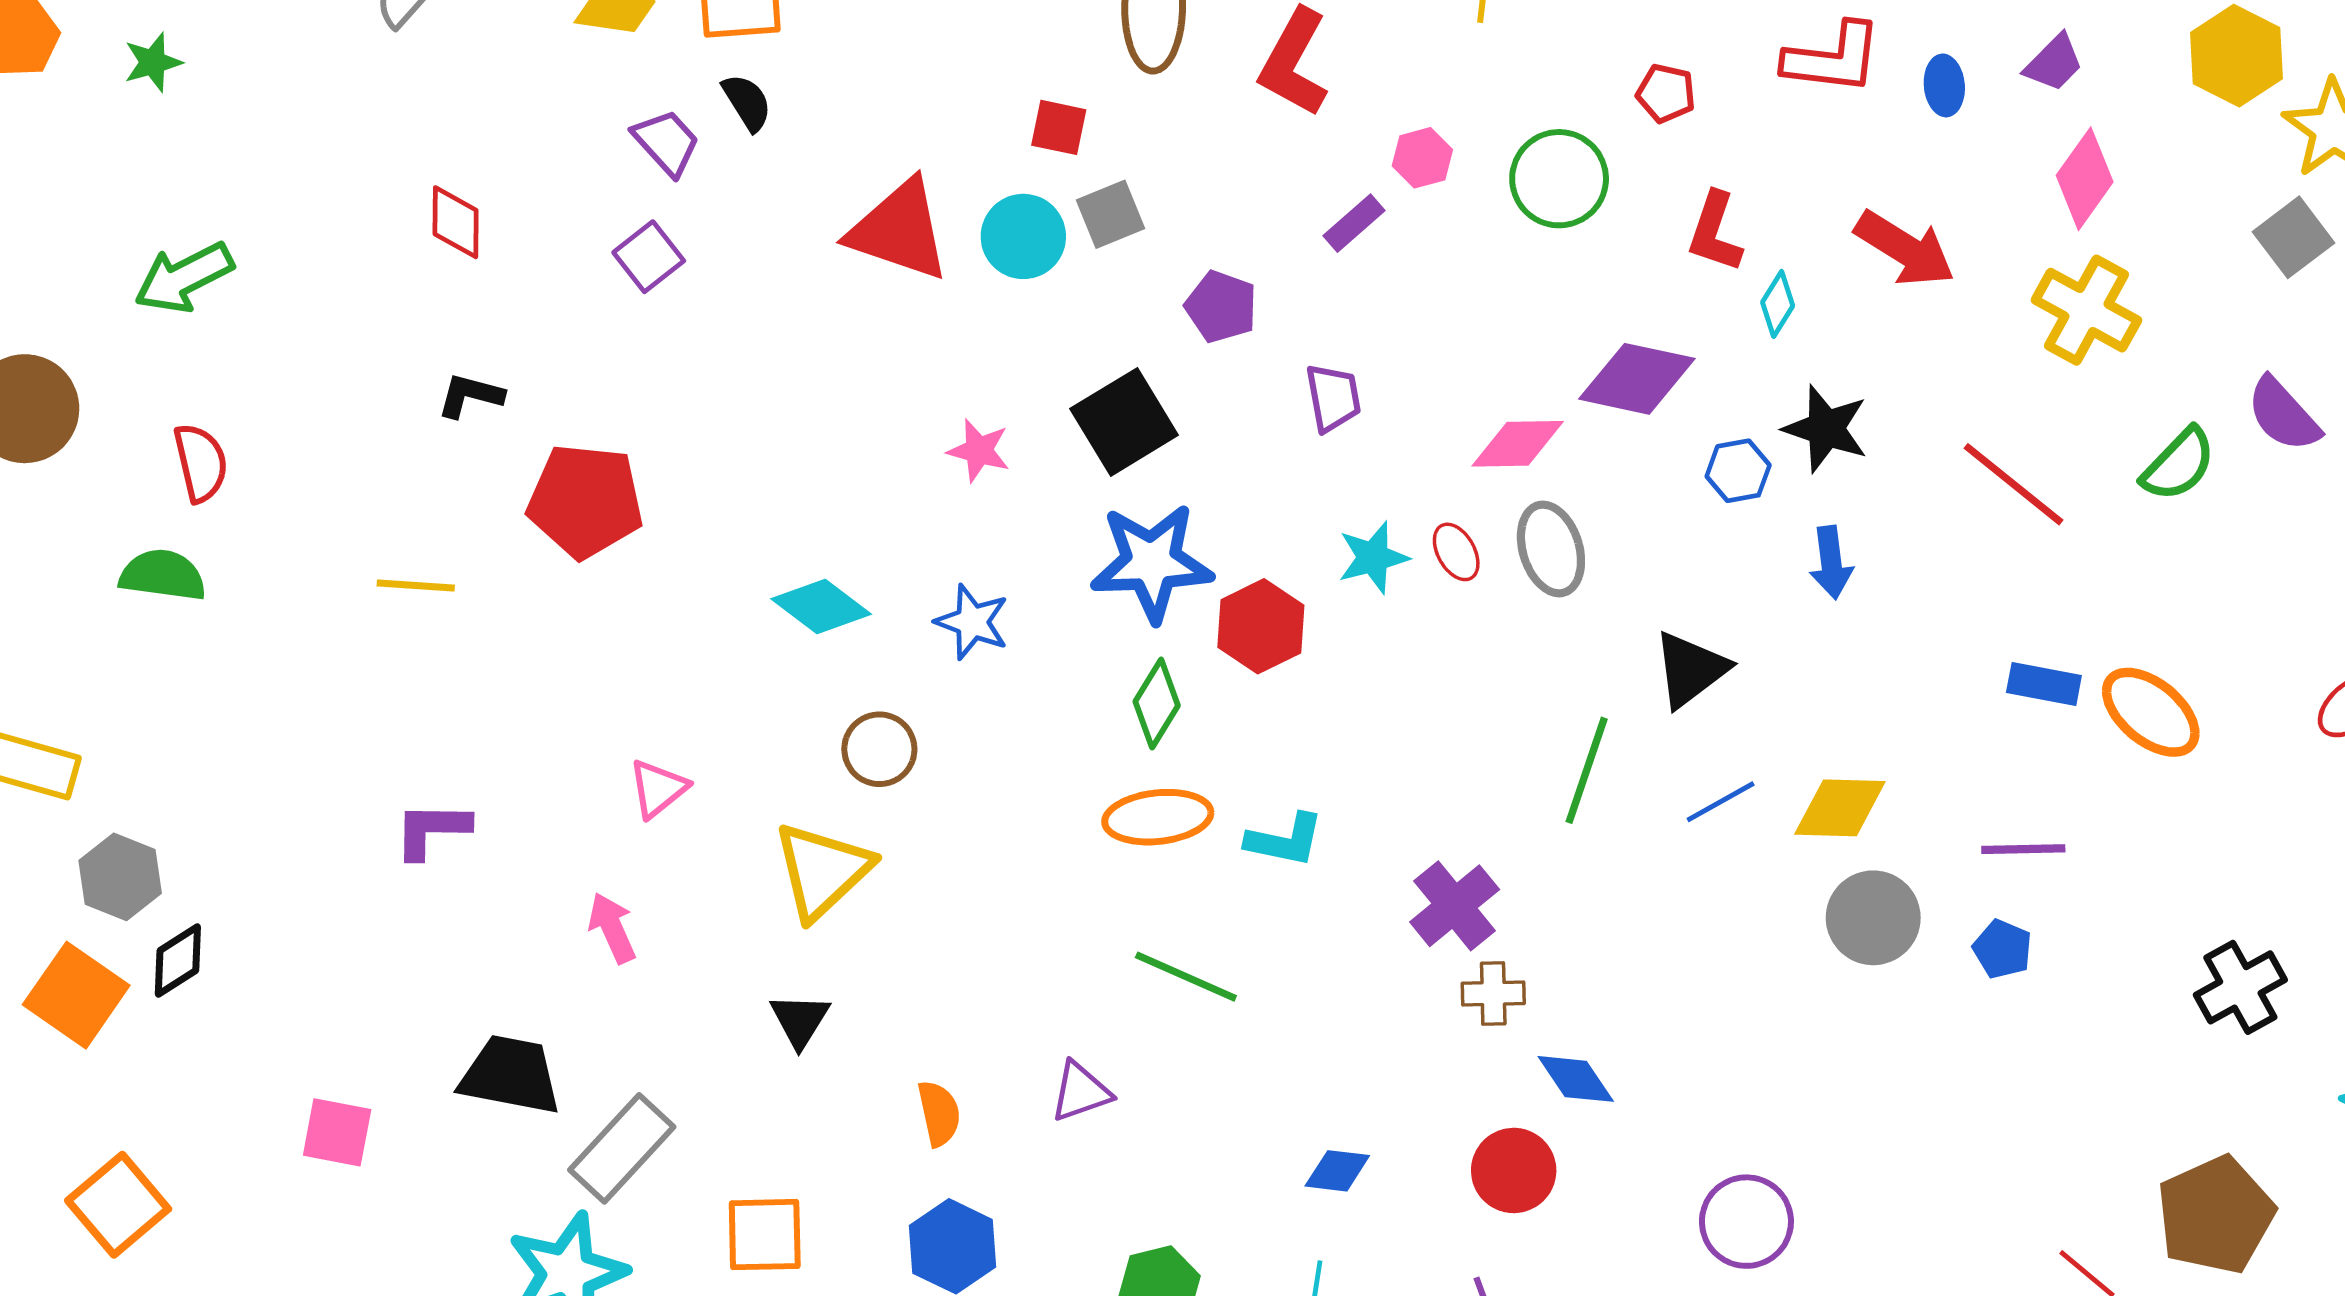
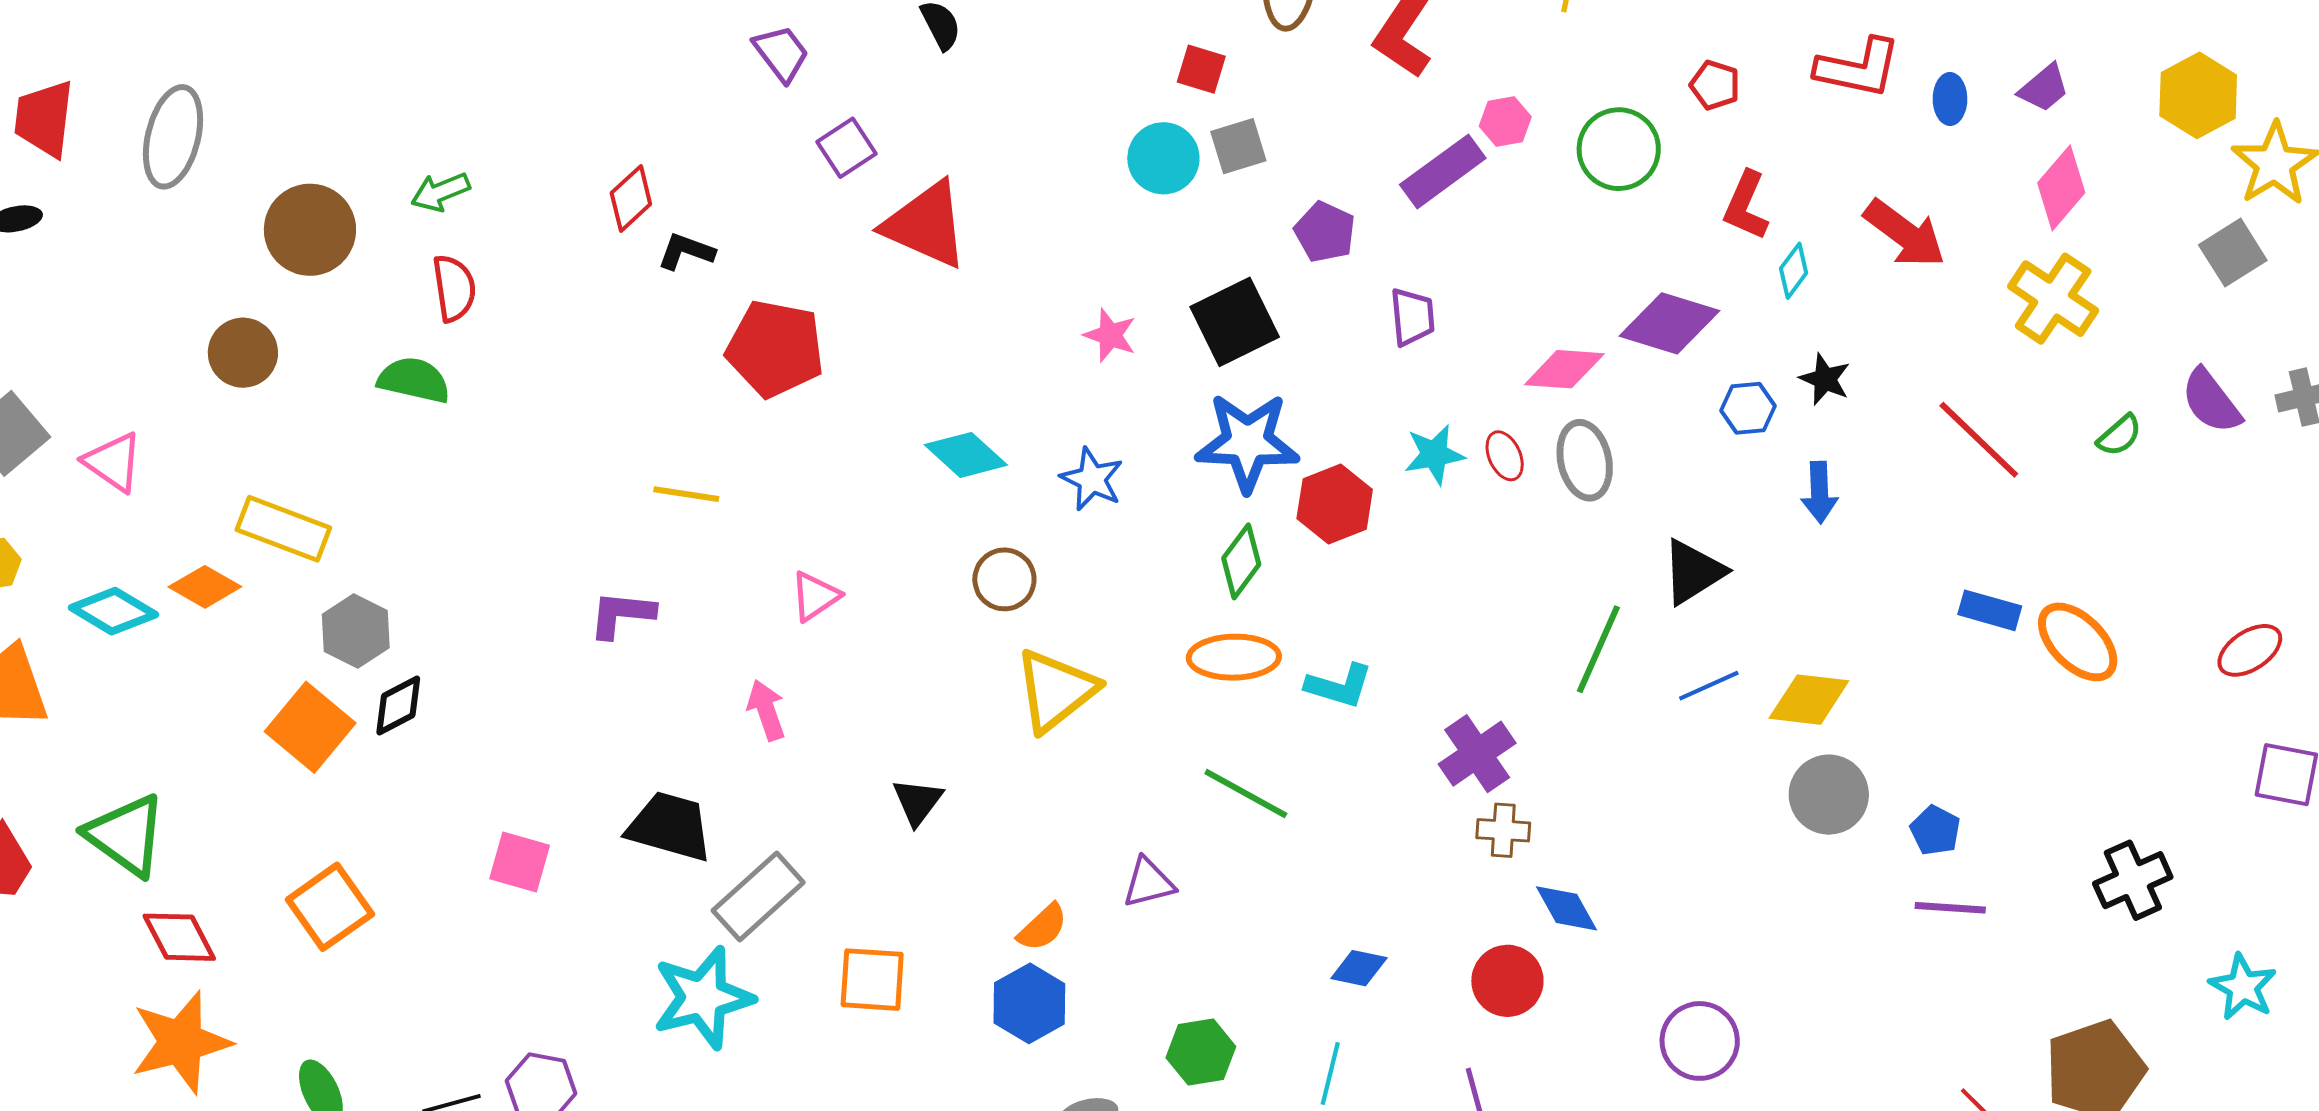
purple trapezoid: (666, 142) -> (781, 53), moved
red diamond: (456, 222) -> (631, 199), moved, turned 42
purple rectangle: (1354, 223) -> (1443, 171), size x1.6
red triangle: (899, 230) -> (926, 225), moved
green arrow: (184, 278) -> (440, 192), moved, size x0.7
black star: (1826, 429) -> (1825, 379), size x0.7
green semicircle: (2179, 465) -> (2119, 435), size x0.7
yellow line: (416, 586) -> (686, 494), moved
purple line: (2023, 849) -> (1950, 908), moved
yellow triangle: (822, 871) -> (1056, 690), moved
orange semicircle: (939, 1113) -> (1043, 927), moved, turned 54

